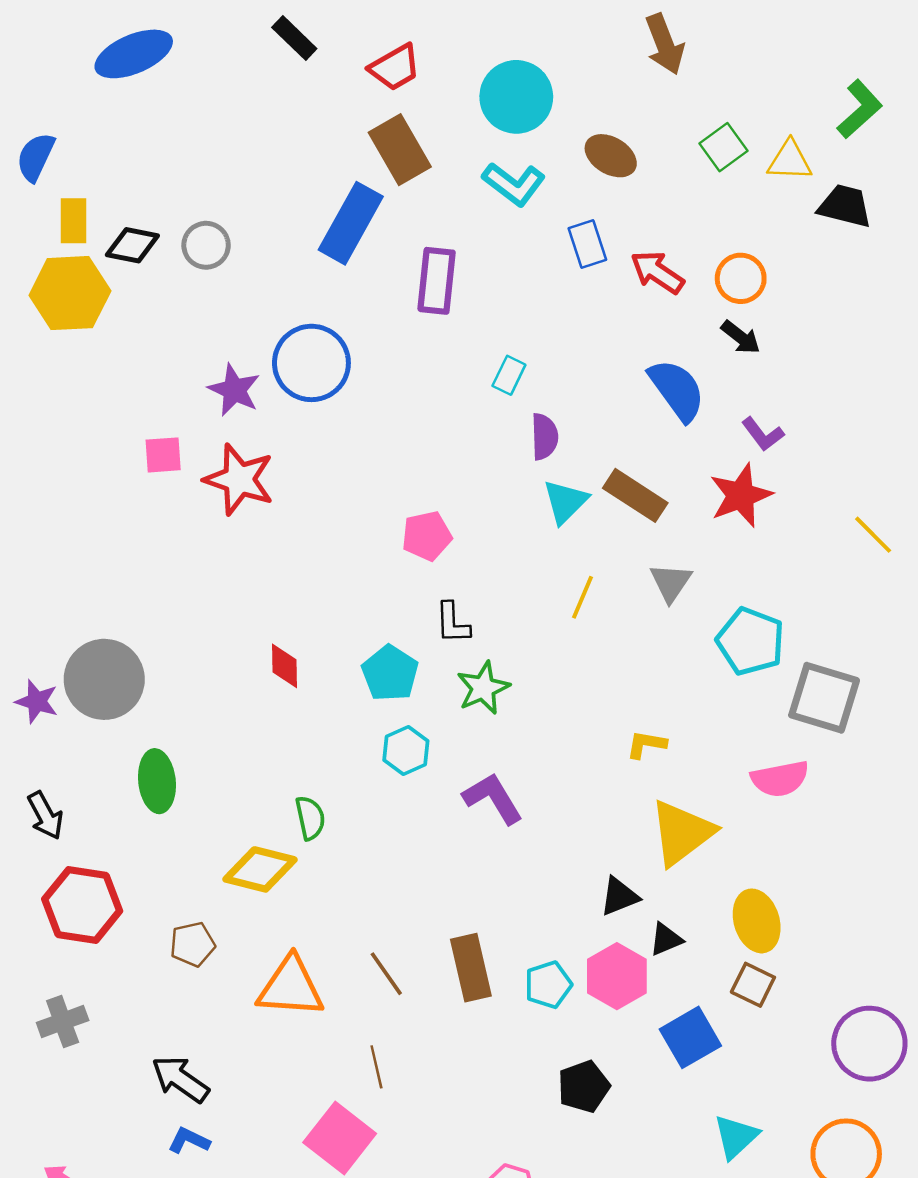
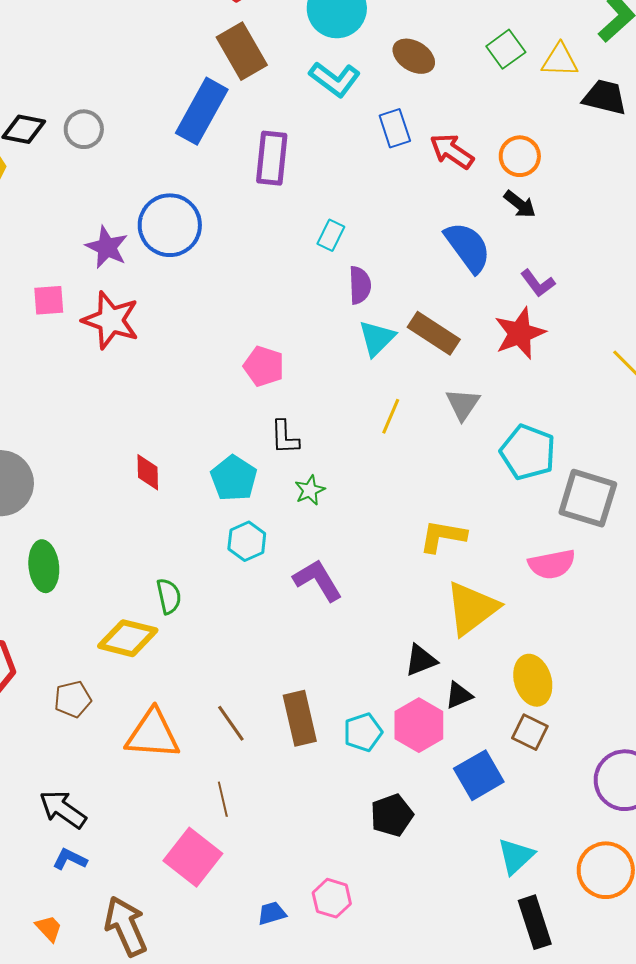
pink pentagon: (427, 536) -> (264, 366), turned 30
green star: (483, 688) -> (310, 490), size x0.7
yellow L-shape: (646, 744) -> (443, 536), size x1.4

